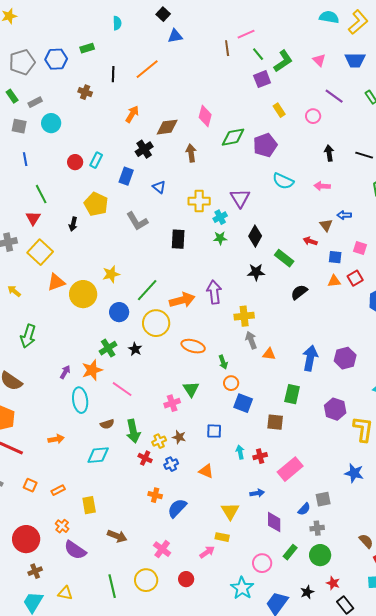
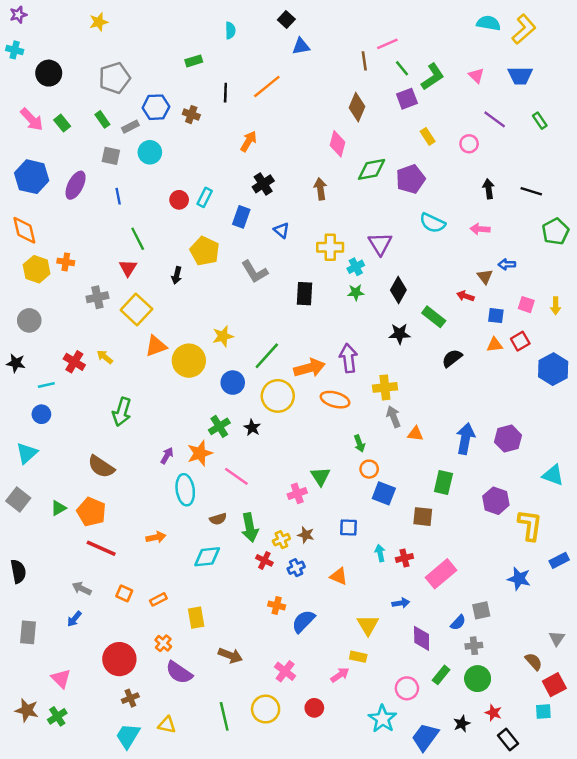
blue hexagon: (56, 59) -> (156, 107), moved
brown diamond: (167, 127) -> (357, 107), moved, turned -60
orange ellipse: (193, 346) -> (335, 400), moved

